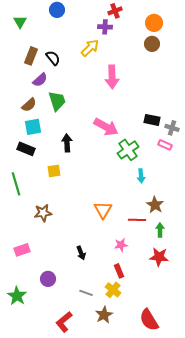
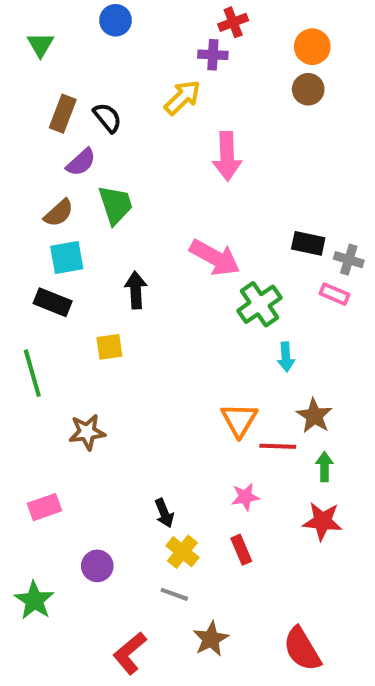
orange triangle: (103, 210) -> (239, 420), moved
yellow cross: (113, 290) -> (182, 552), moved

